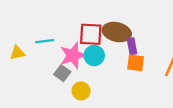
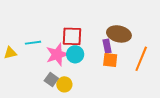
brown ellipse: (117, 32) -> (119, 34), moved
gray square: (62, 73) -> (51, 80), moved

